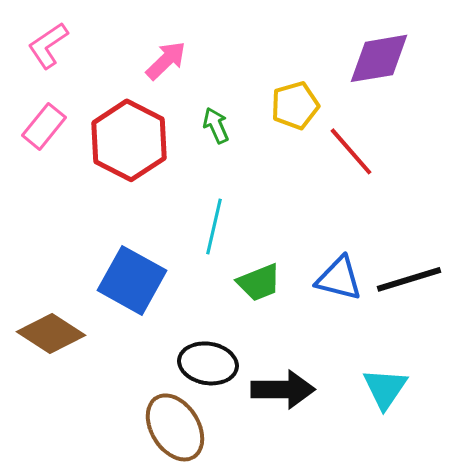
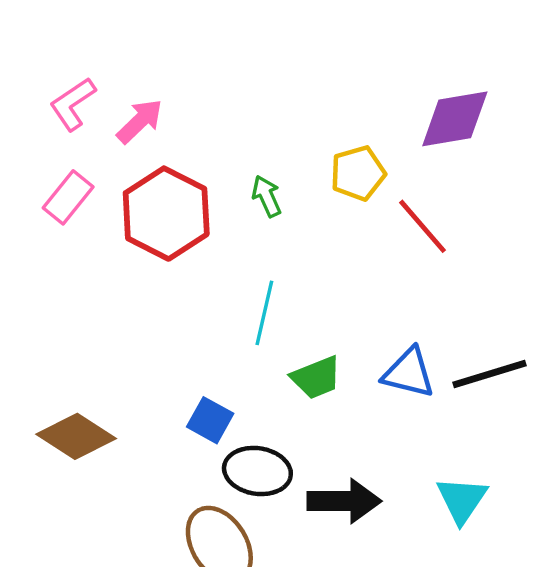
pink arrow: (166, 60) -> (140, 121), moved
blue square: (132, 280) -> (210, 420), moved, size x0.6

